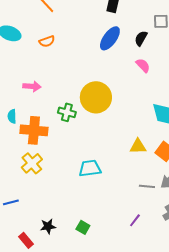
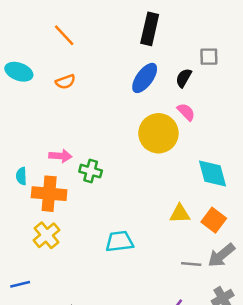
pink arrow: (32, 86) -> (60, 156), moved
yellow circle: (96, 97) -> (158, 133), moved

